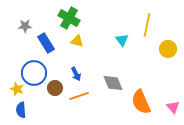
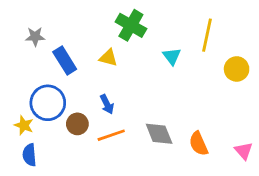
green cross: (69, 18) -> (131, 25), moved
gray diamond: (113, 83) -> (159, 134), moved
orange semicircle: (141, 102) -> (199, 144), size x0.7

